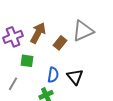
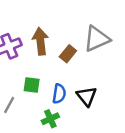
brown arrow: (38, 33) -> (40, 41), turned -35
green square: (27, 61) -> (32, 85), moved

